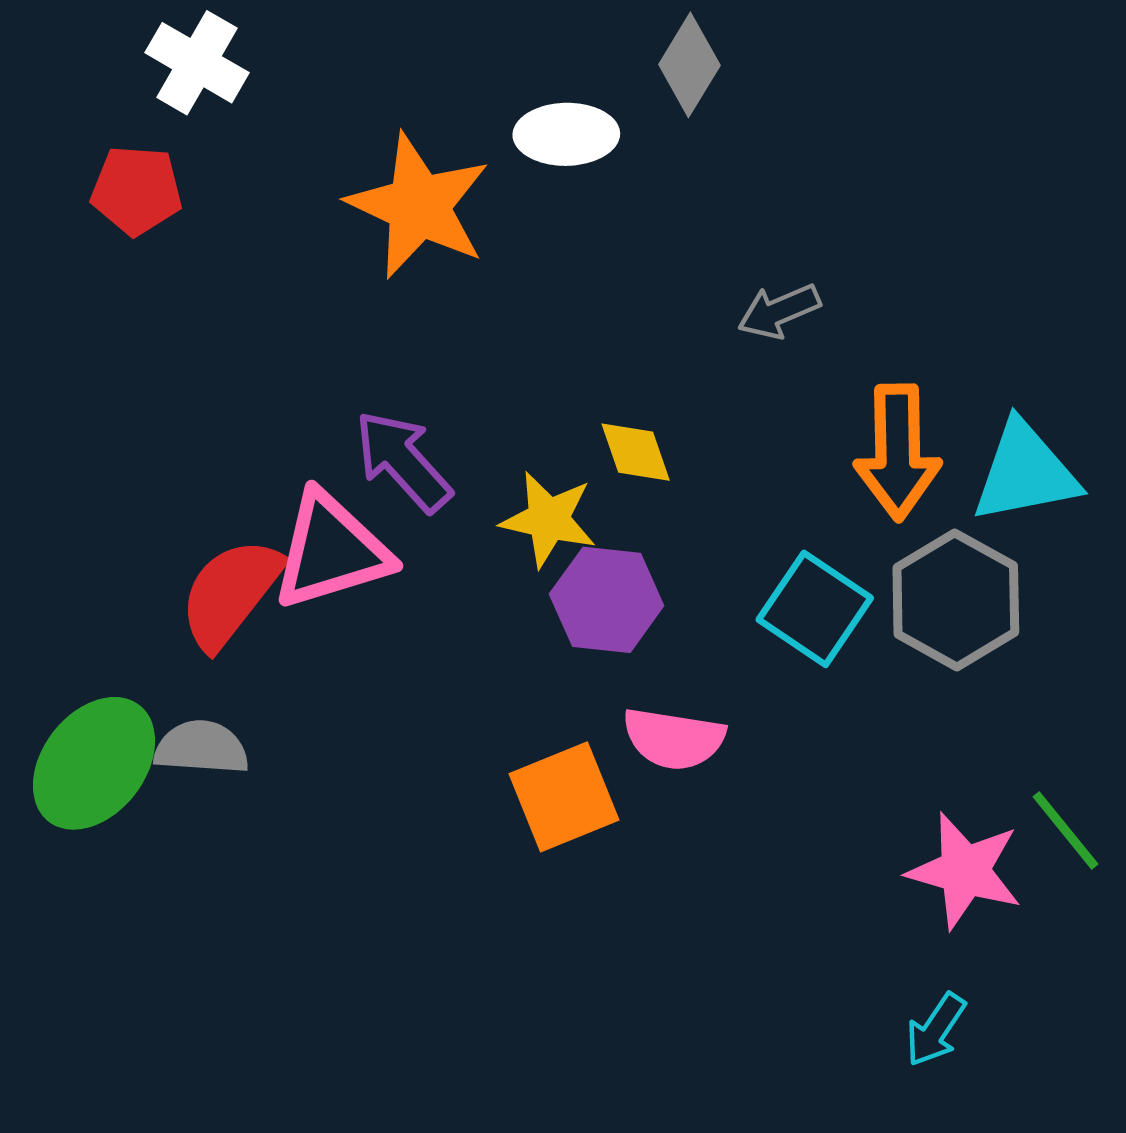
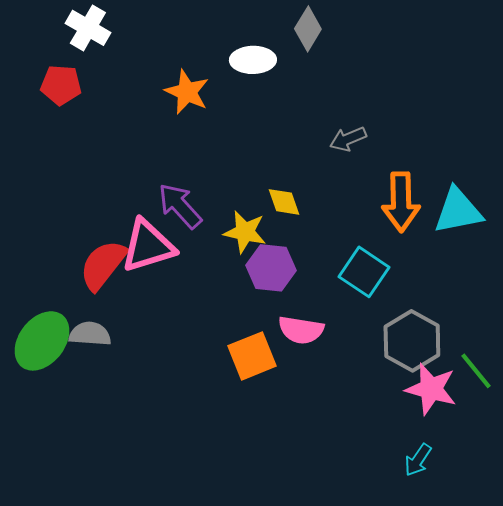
orange star: (419, 206) -> (187, 92), size x0.7
gray hexagon: (956, 600) -> (412, 341), moved

